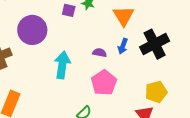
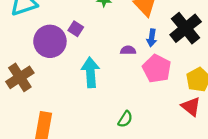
purple square: (69, 10) -> (76, 29), moved, turned 32
pink pentagon: (104, 83) -> (157, 69), moved

